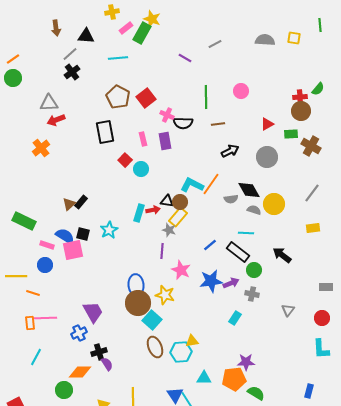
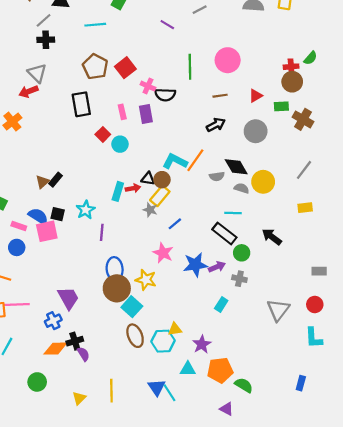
black cross: (72, 72) -> (46, 40), turned 35
pink circle: (241, 91) -> (228, 60), size x1.5
gray triangle: (49, 103) -> (37, 73), moved, turned 48
brown line: (218, 124) -> (220, 96), moved
blue line: (210, 245) -> (175, 224), moved
purple line: (162, 251) -> (102, 232), moved
gray triangle: (288, 310) -> (278, 310), moved, size x1.6
purple star: (246, 362) -> (202, 344), moved, turned -30
orange diamond: (80, 372) -> (55, 349), moved

